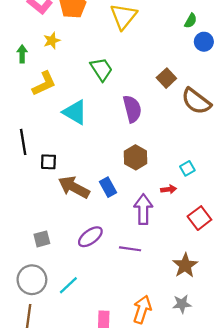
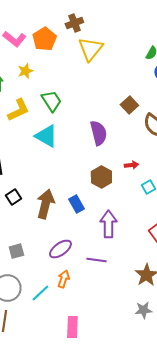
green trapezoid: (101, 69) -> (51, 101), moved
black square: (48, 162) -> (13, 197), moved, turned -35
brown arrow: (74, 187) -> (45, 204), turned 76
red arrow: (169, 189) -> (131, 165), moved
orange arrow: (142, 309) -> (63, 279), moved, size x0.7

